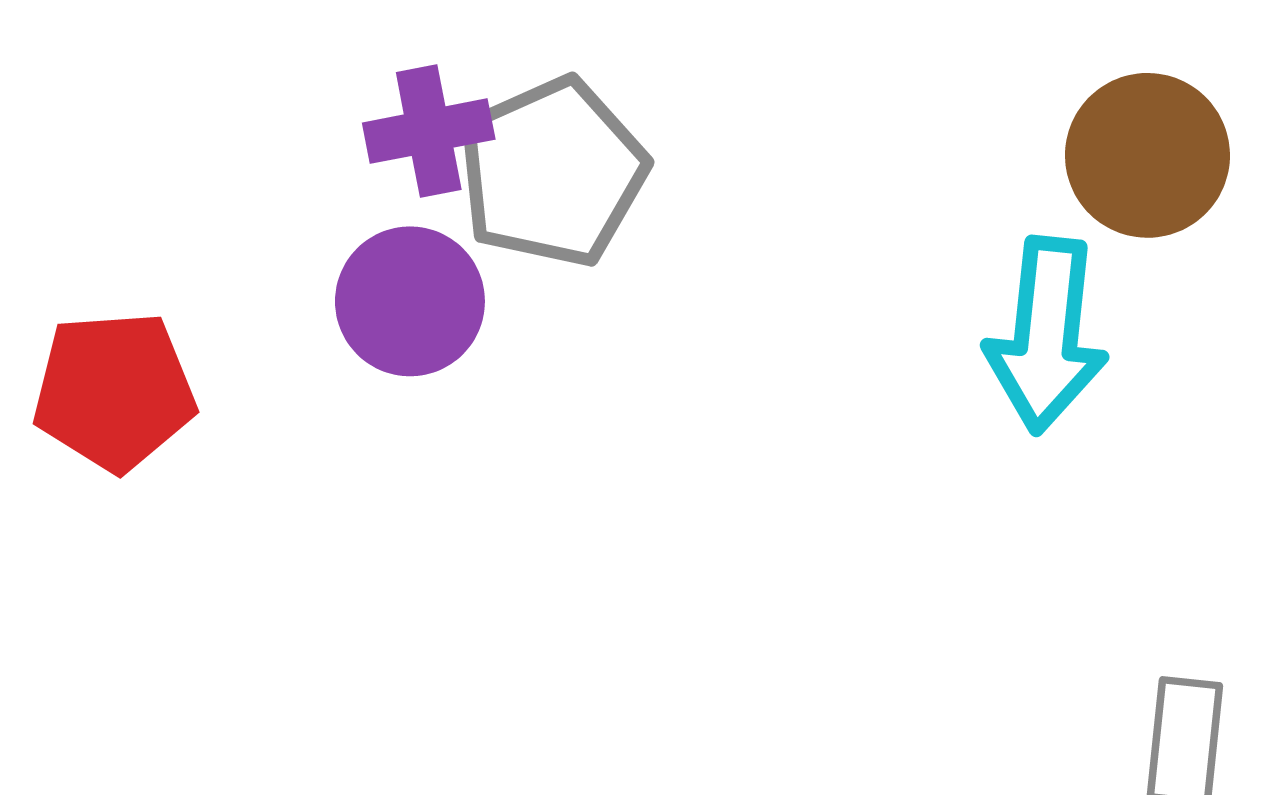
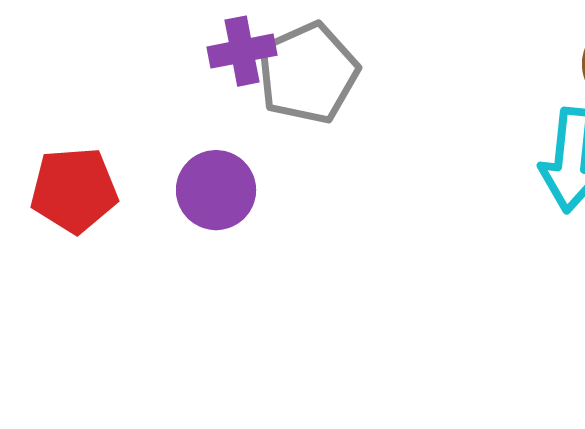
purple circle: (410, 301) -> (216, 190), moved

